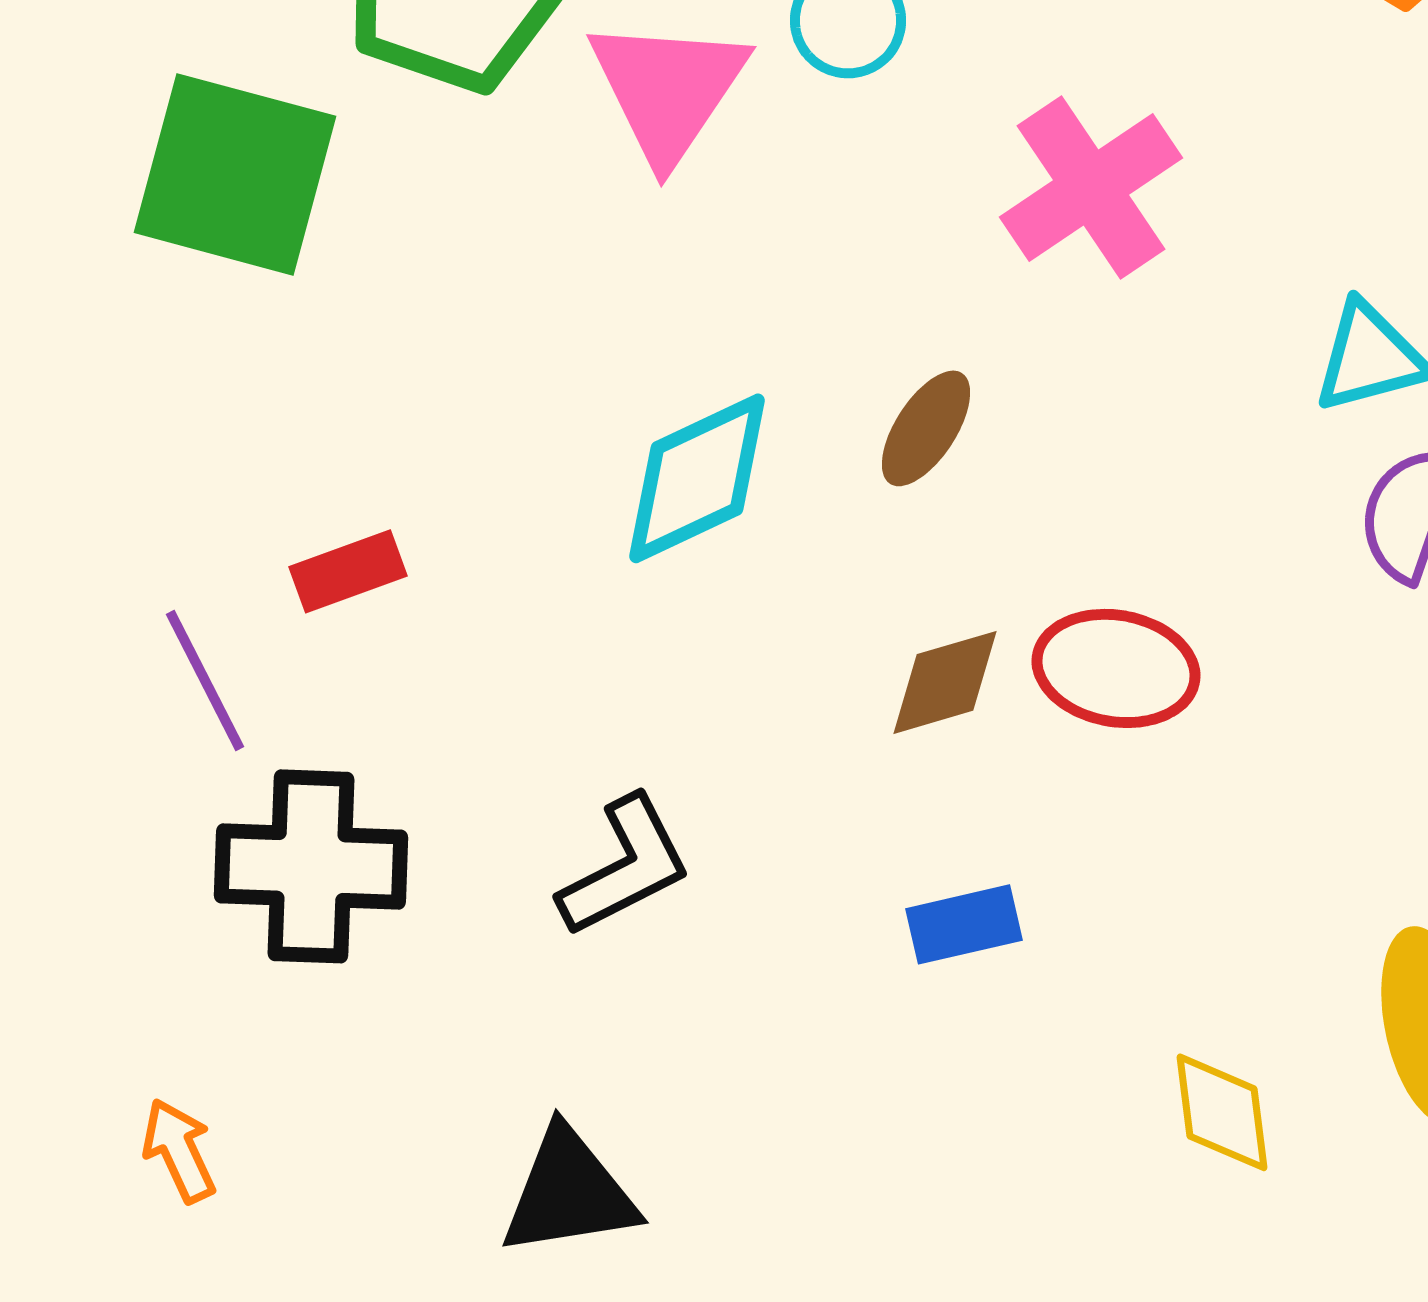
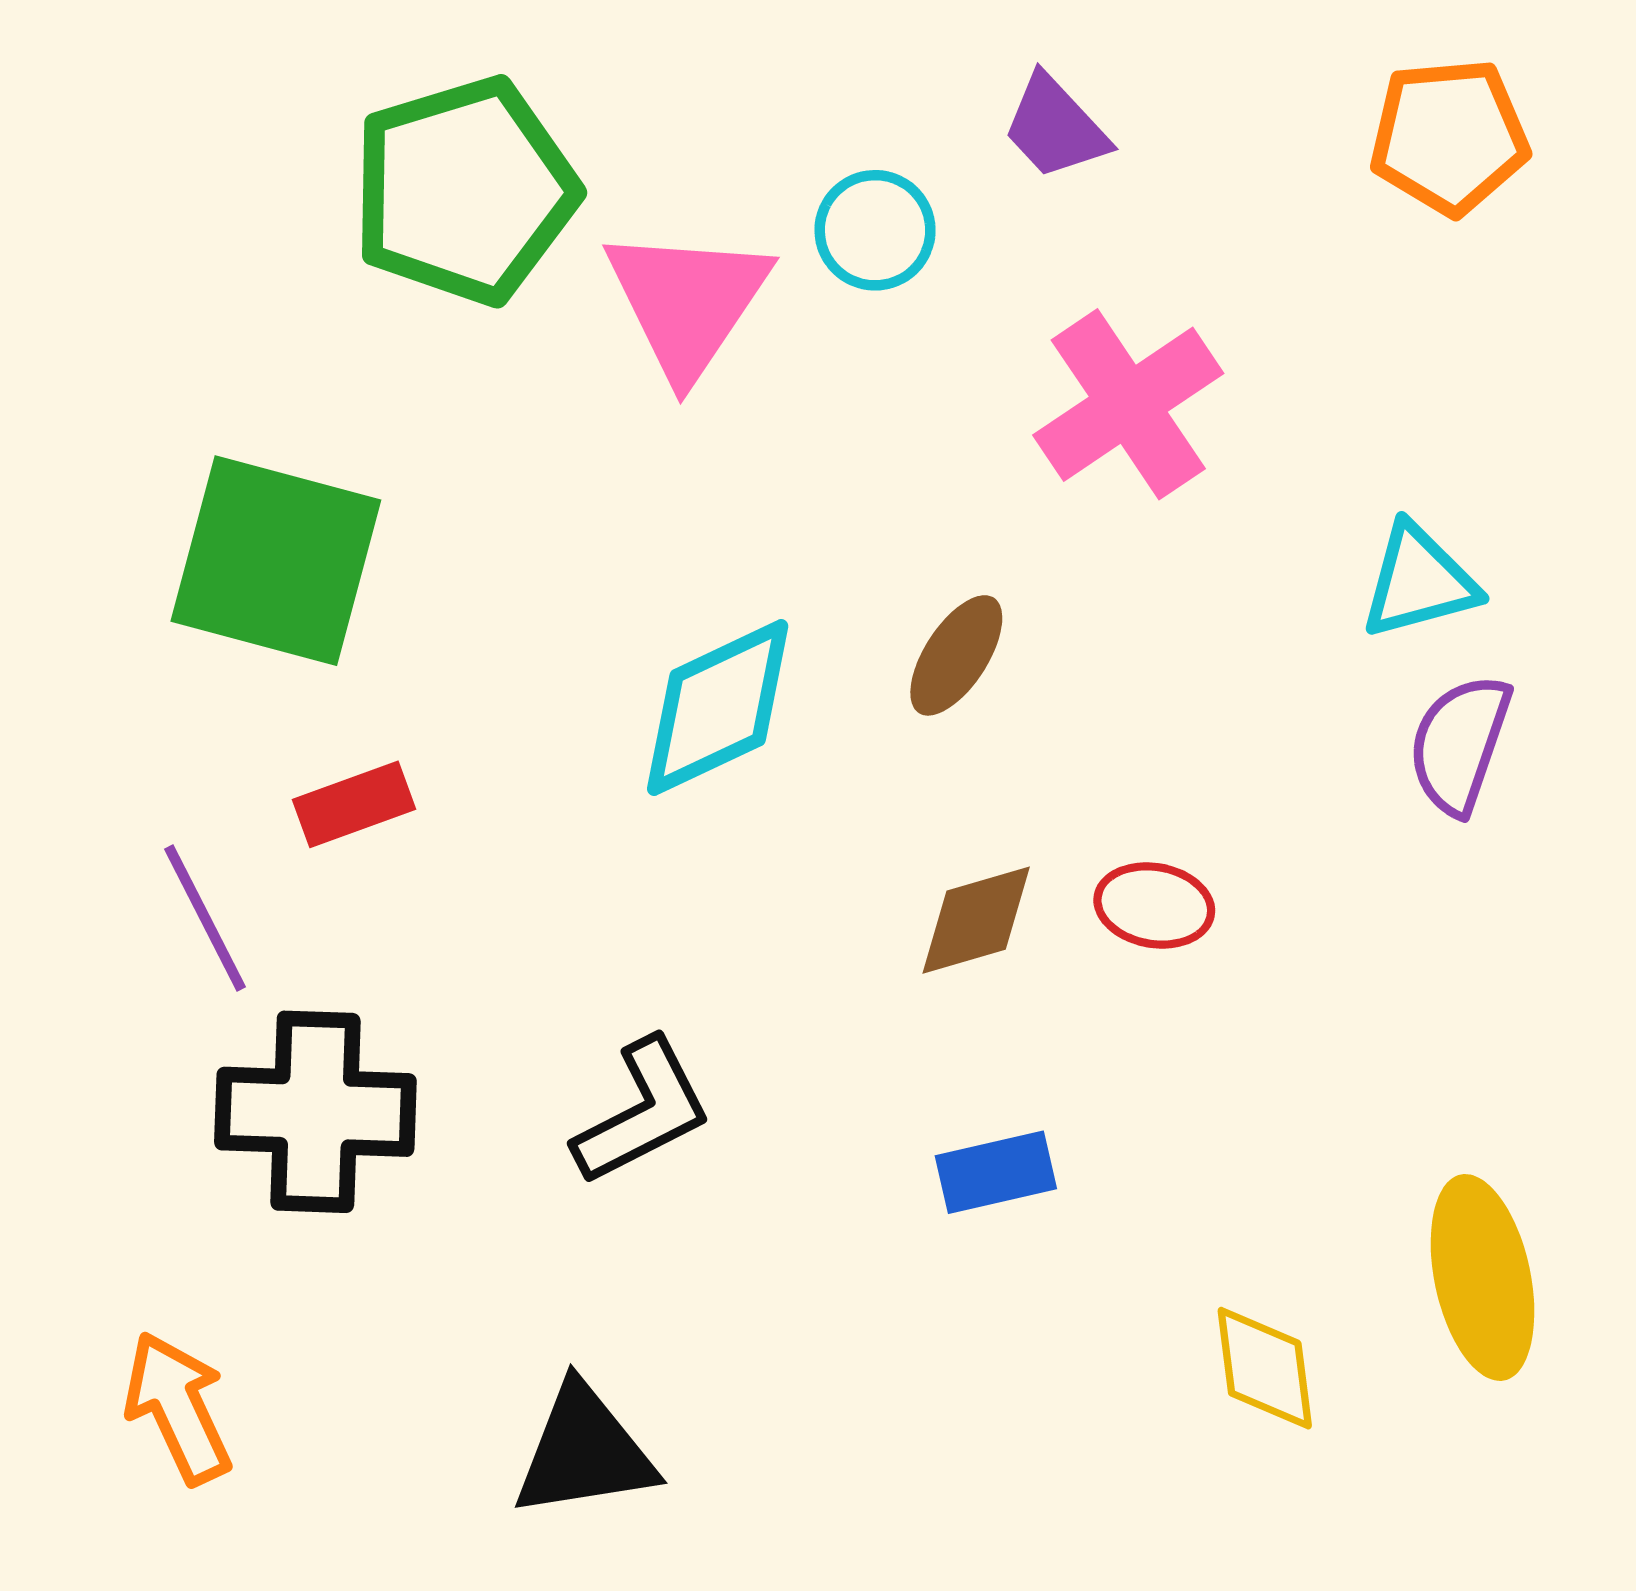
green square: (235, 174) -> (276, 561), moved
red ellipse: (1116, 668) -> (1154, 905), size x0.7
orange arrow: (179, 1150) -> (178, 1408), size x1.4

